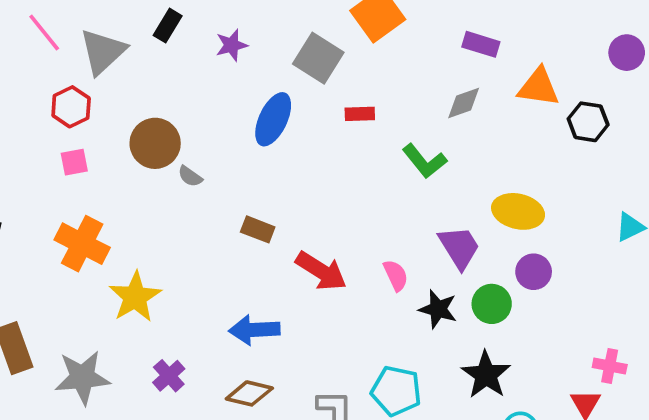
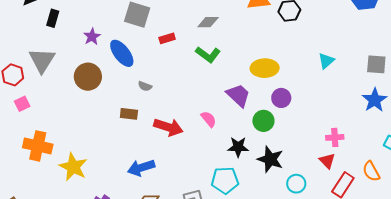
purple star: (232, 45) -> (92, 37), moved
gray triangle: (103, 52) -> (42, 60), moved
gray diamond: (464, 103) -> (208, 22), moved, turned 35
blue ellipse: (273, 119) -> (122, 53), turned -48
brown circle: (155, 143) -> (88, 77), moved
gray semicircle: (190, 176) -> (145, 86), moved
black star: (438, 309) -> (238, 147), moved

